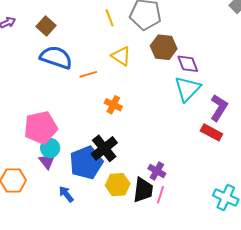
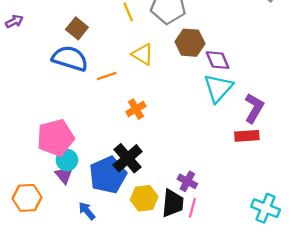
brown square: (46, 26) -> (77, 28), moved
orange cross: (113, 105) -> (136, 109), turned 36
red rectangle: (211, 132) -> (247, 136), turned -30

